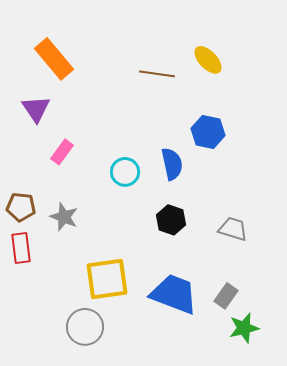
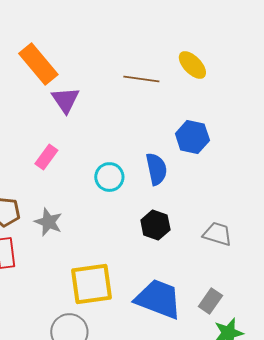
purple triangle: (36, 109) -> (65, 100), moved

